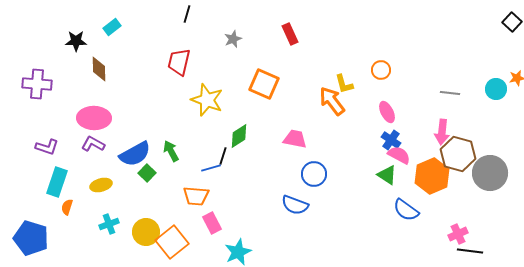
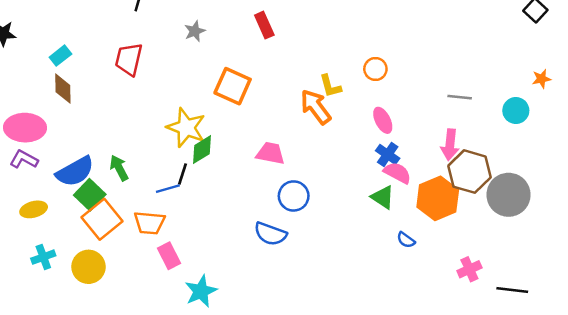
cyan rectangle: (112, 27) -> (60, 56), moved
brown diamond: (99, 69) -> (63, 89), moved
cyan circle: (496, 89) -> (516, 111), moved
yellow star: (207, 100) -> (186, 128), moved
green square: (147, 173) -> (90, 195), size x1.4
blue semicircle: (406, 210) -> (406, 240), size x0.6
orange square: (172, 242) -> (102, 219), moved
black line: (470, 251) -> (512, 290), moved

